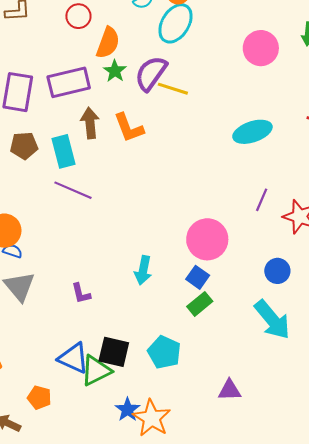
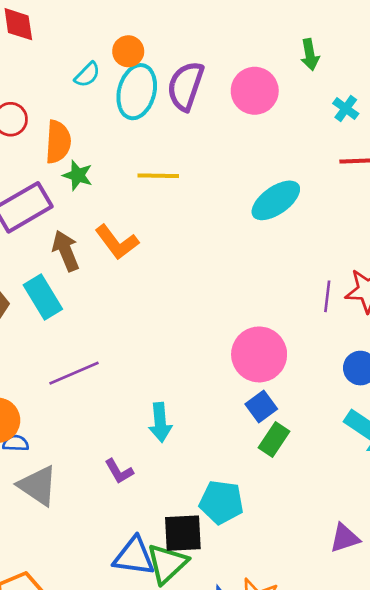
purple semicircle: (151, 73) -> (186, 86), moved
purple line: (73, 190) -> (74, 373), moved, turned -30
purple line: (262, 200) -> (327, 296), moved
cyan arrow: (143, 270) -> (160, 422), moved
blue square: (198, 277) -> (261, 406), turned 35
cyan pentagon: (164, 352) -> (221, 502), moved

